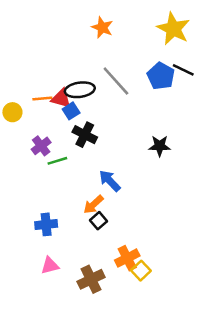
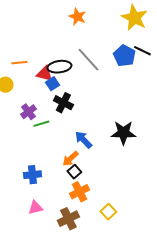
orange line: (42, 98) -> (19, 63), moved
black star: (160, 146) -> (123, 133), moved, size x1.4
orange cross: (127, 258) -> (79, 192), moved

